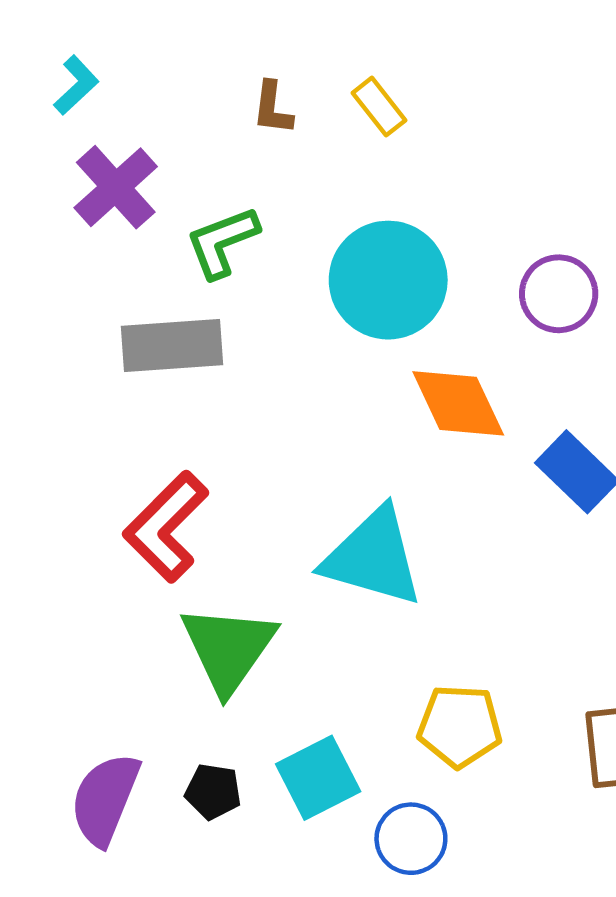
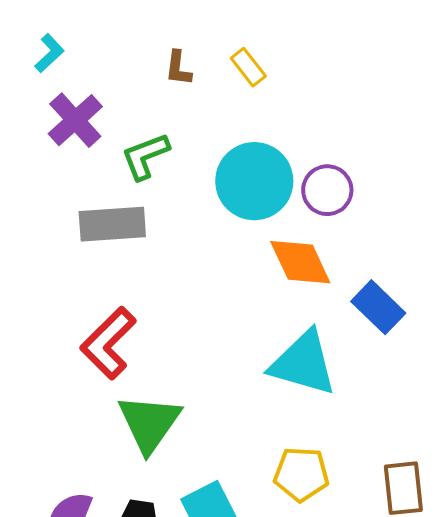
purple circle: (559, 294) -> (327, 190), moved
cyan triangle: (373, 557) -> (303, 363), moved

